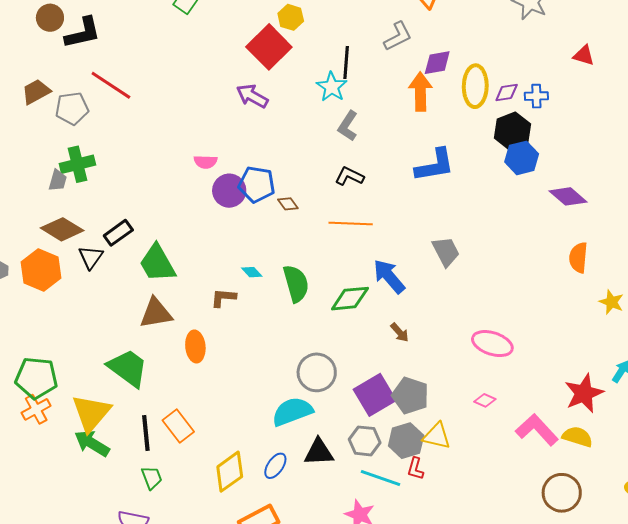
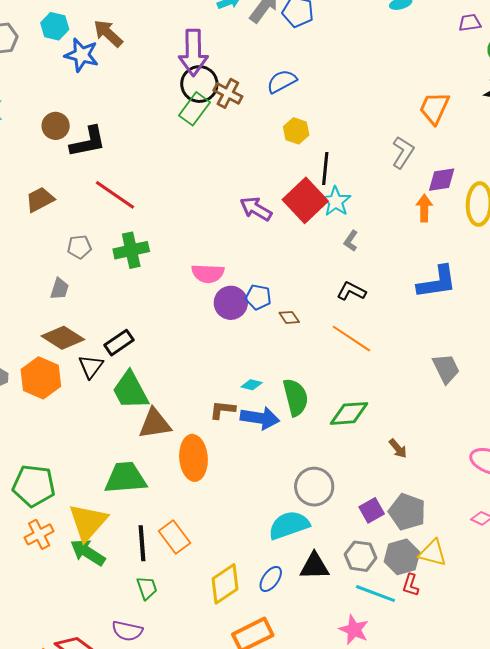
gray L-shape: (398, 36) -> (403, 152), turned -32
red square: (269, 47) -> (305, 200), moved
black line: (346, 62) -> (325, 169), moved
orange arrow: (420, 92) -> (424, 208), size x0.7
gray pentagon: (72, 108) -> (79, 247), moved, size x0.7
gray L-shape: (348, 126) -> (351, 241), size x0.7
pink semicircle: (206, 162) -> (208, 274), size x1.4
green cross: (77, 164) -> (131, 250), moved
blue pentagon: (257, 184) -> (258, 297), size x0.7
orange line: (351, 224) -> (351, 339), turned 30
green trapezoid: (157, 263) -> (130, 390), moved
cyan diamond: (252, 272) -> (252, 385), turned -35
blue arrow: (389, 276) -> (260, 418), moved, turned 138
orange ellipse: (195, 346) -> (193, 458), size x1.4
green trapezoid: (128, 368) -> (125, 478), turned -42
purple square: (375, 395) -> (372, 510), size x0.6
orange cross: (36, 409) -> (39, 534), moved

